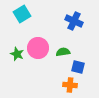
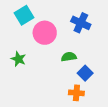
pink circle: (38, 48) -> (45, 33), moved
blue square: (78, 67) -> (85, 73), turned 32

